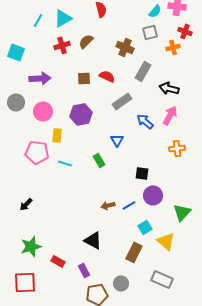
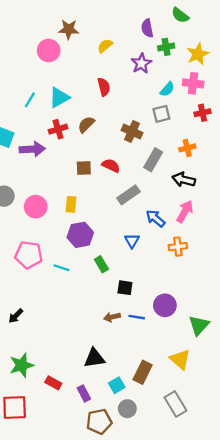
red cross: (185, 31) -> (202, 113), turned -32
orange cross: (173, 47) -> (187, 148), moved
purple arrow: (40, 78) -> (32, 149), moved
purple hexagon: (81, 114) -> (80, 235), moved
yellow rectangle: (57, 135) -> (71, 204), moved
blue triangle: (117, 140) -> (132, 241), moved
orange cross: (177, 148) -> (178, 247), moved
black square: (142, 173) -> (125, 288), moved
blue line: (129, 205) -> (137, 317), turned 40
cyan square: (145, 227) -> (117, 385), moved
black triangle: (93, 240) -> (94, 358), turned -36
gray rectangle: (162, 279) -> (175, 404), turned 35

